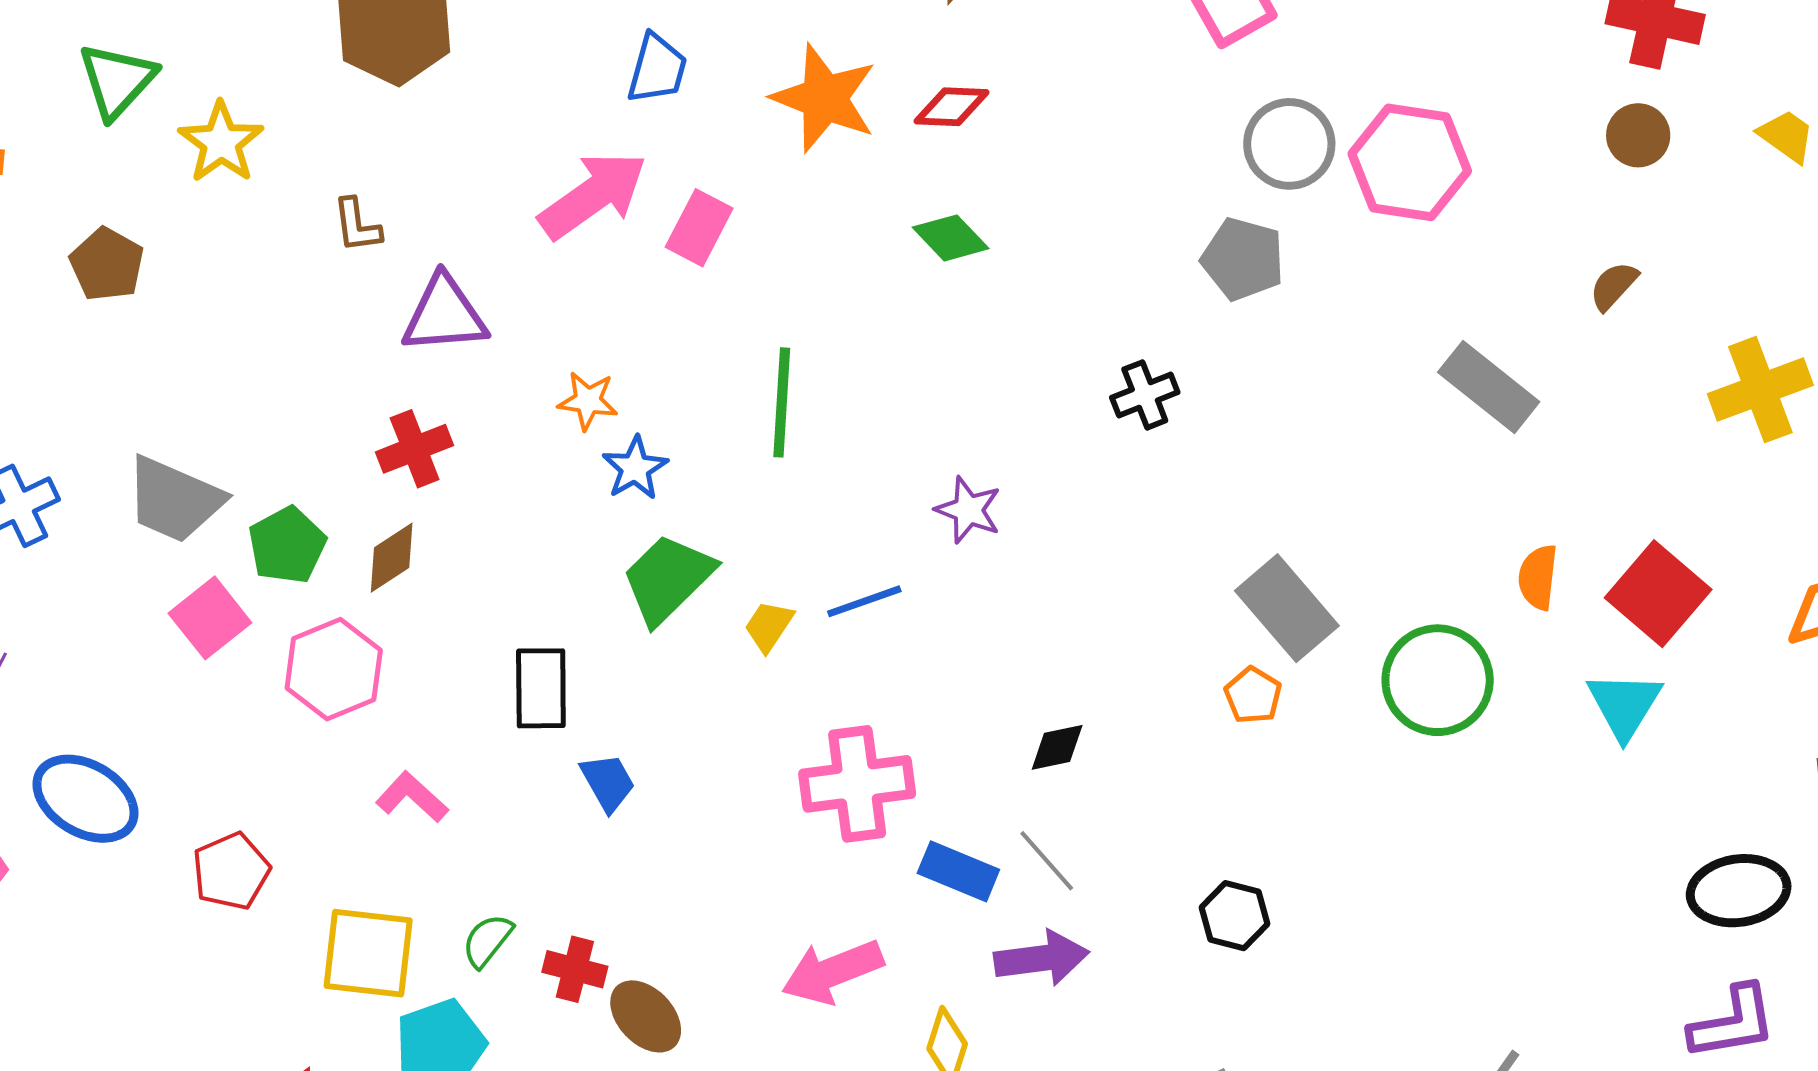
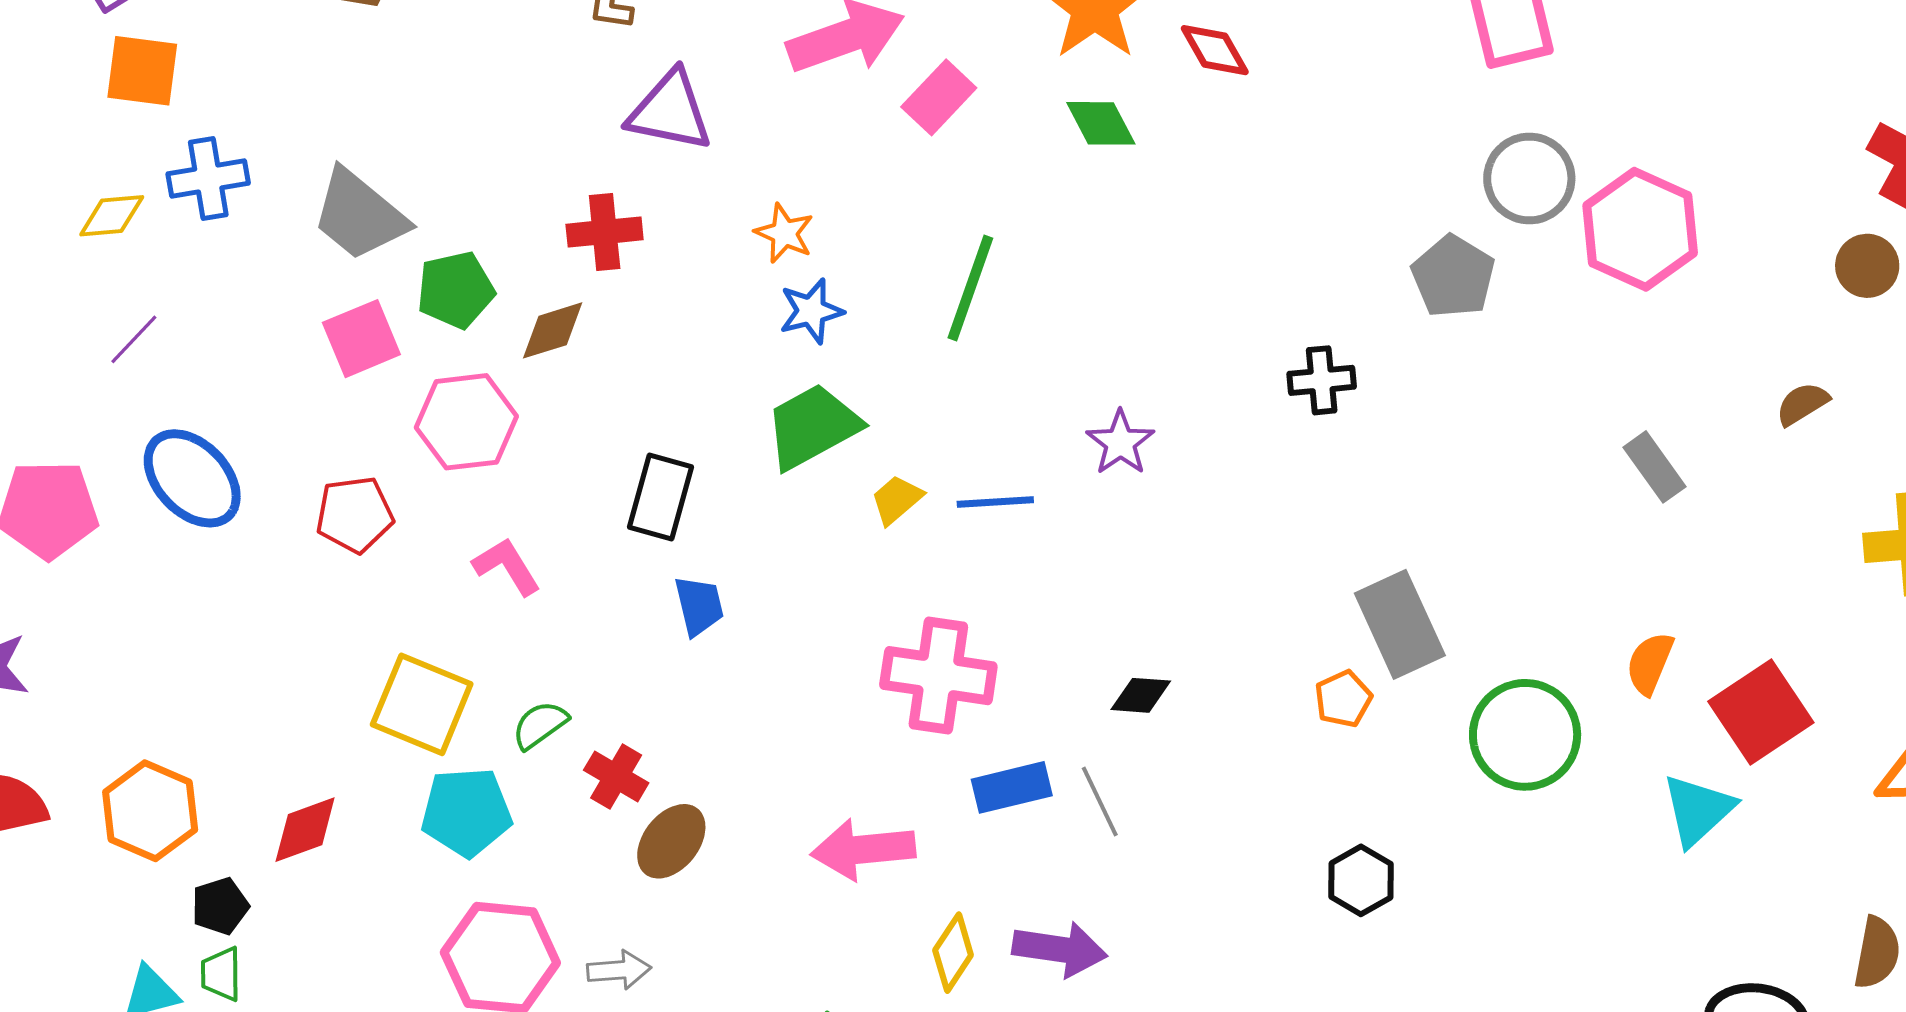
red diamond: (952, 107) -> (1215, 50), turned 42
green diamond: (951, 238) -> (1101, 123), moved
gray rectangle: (1489, 387) -> (1655, 467), size x0.7
red pentagon: (231, 871) -> (355, 515), moved
blue rectangle: (958, 871) -> (1012, 787), turned -52
black hexagon: (1235, 916) -> (1361, 880), moved
purple arrow: (1041, 958) -> (1060, 949), moved
brown ellipse: (646, 1016) -> (671, 841), turned 66

